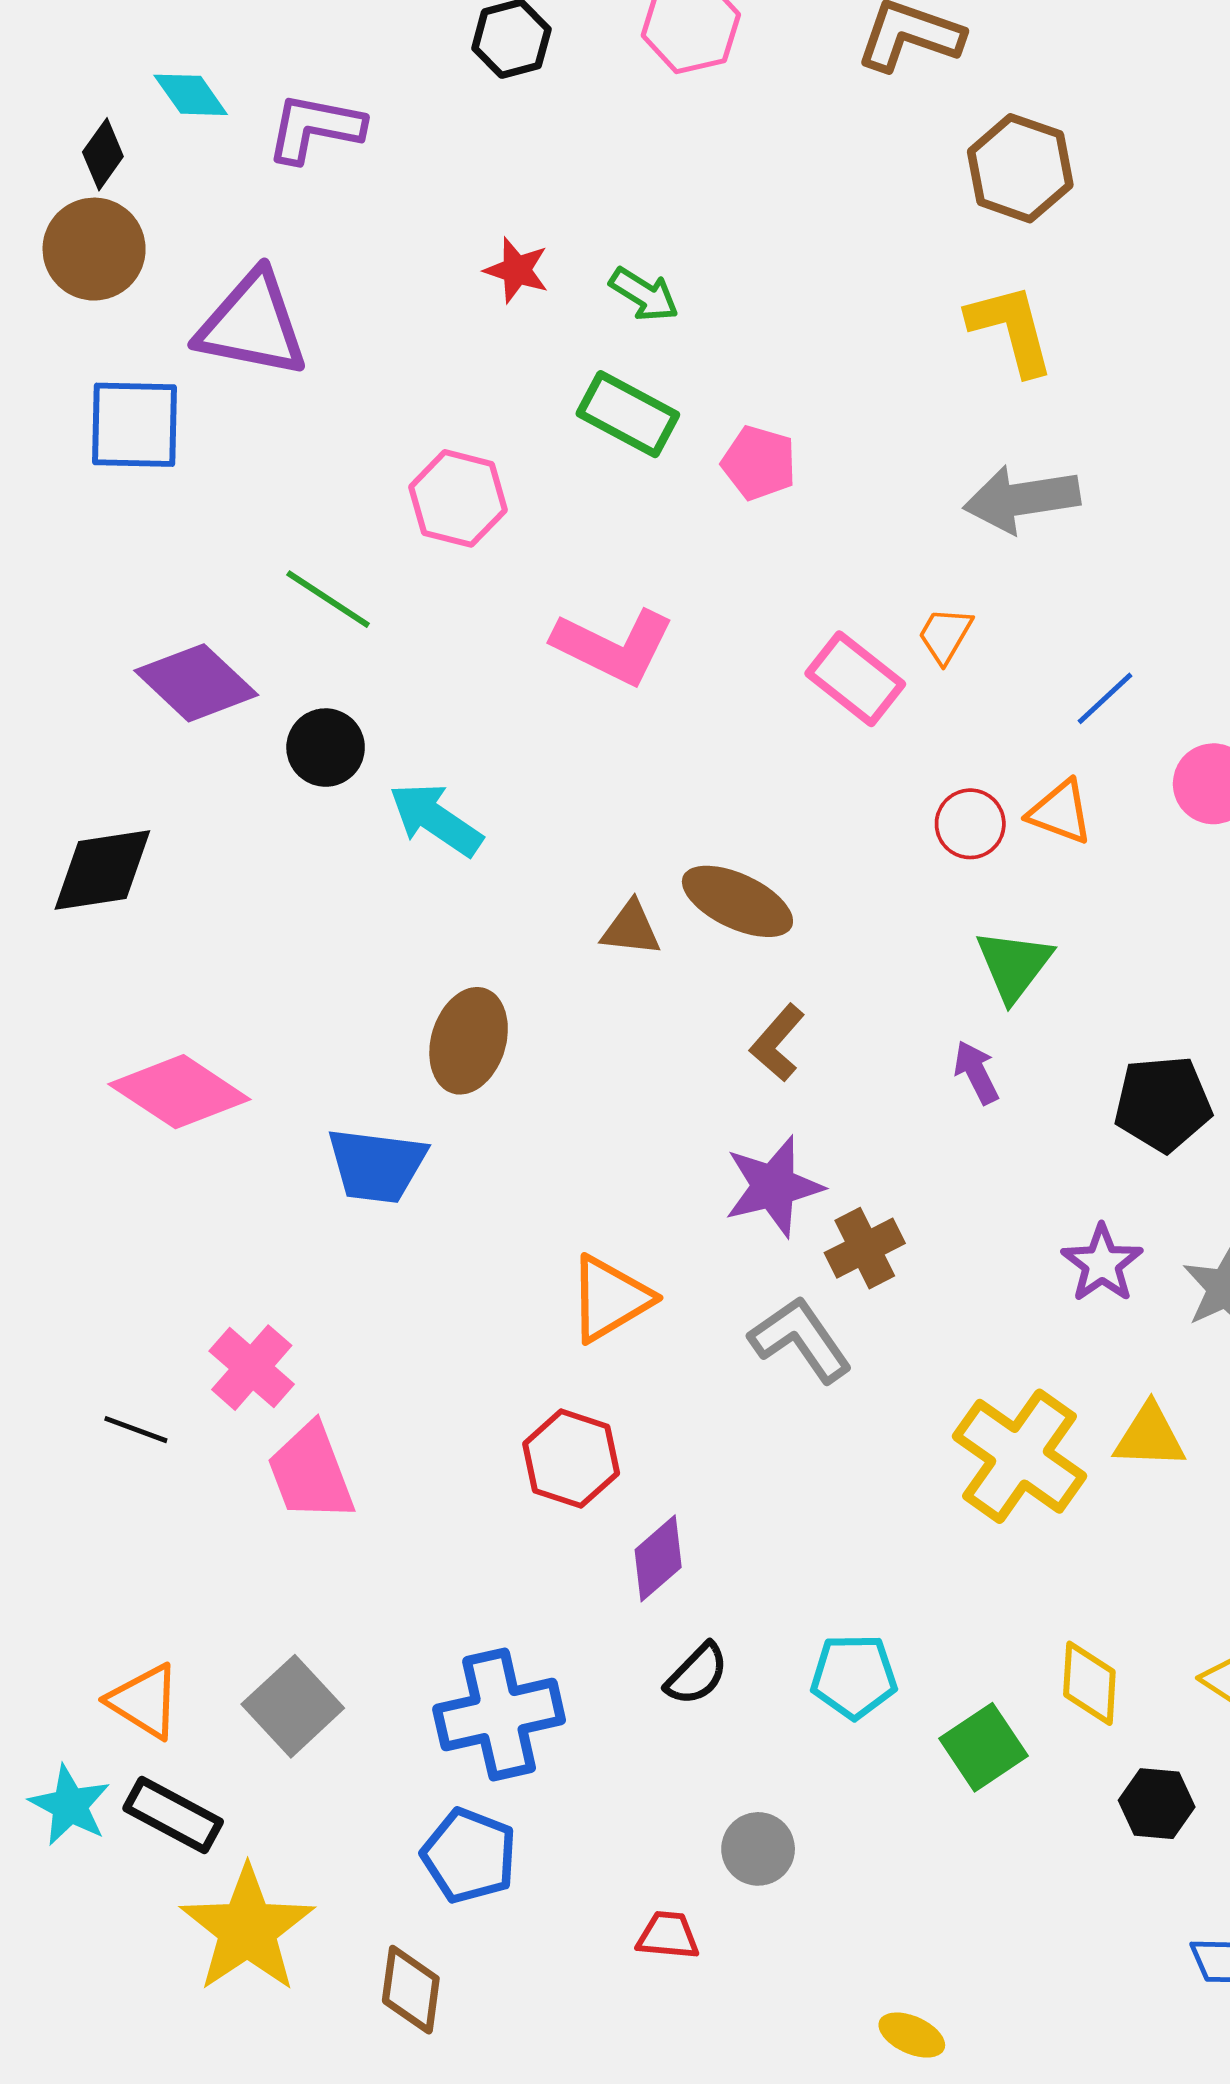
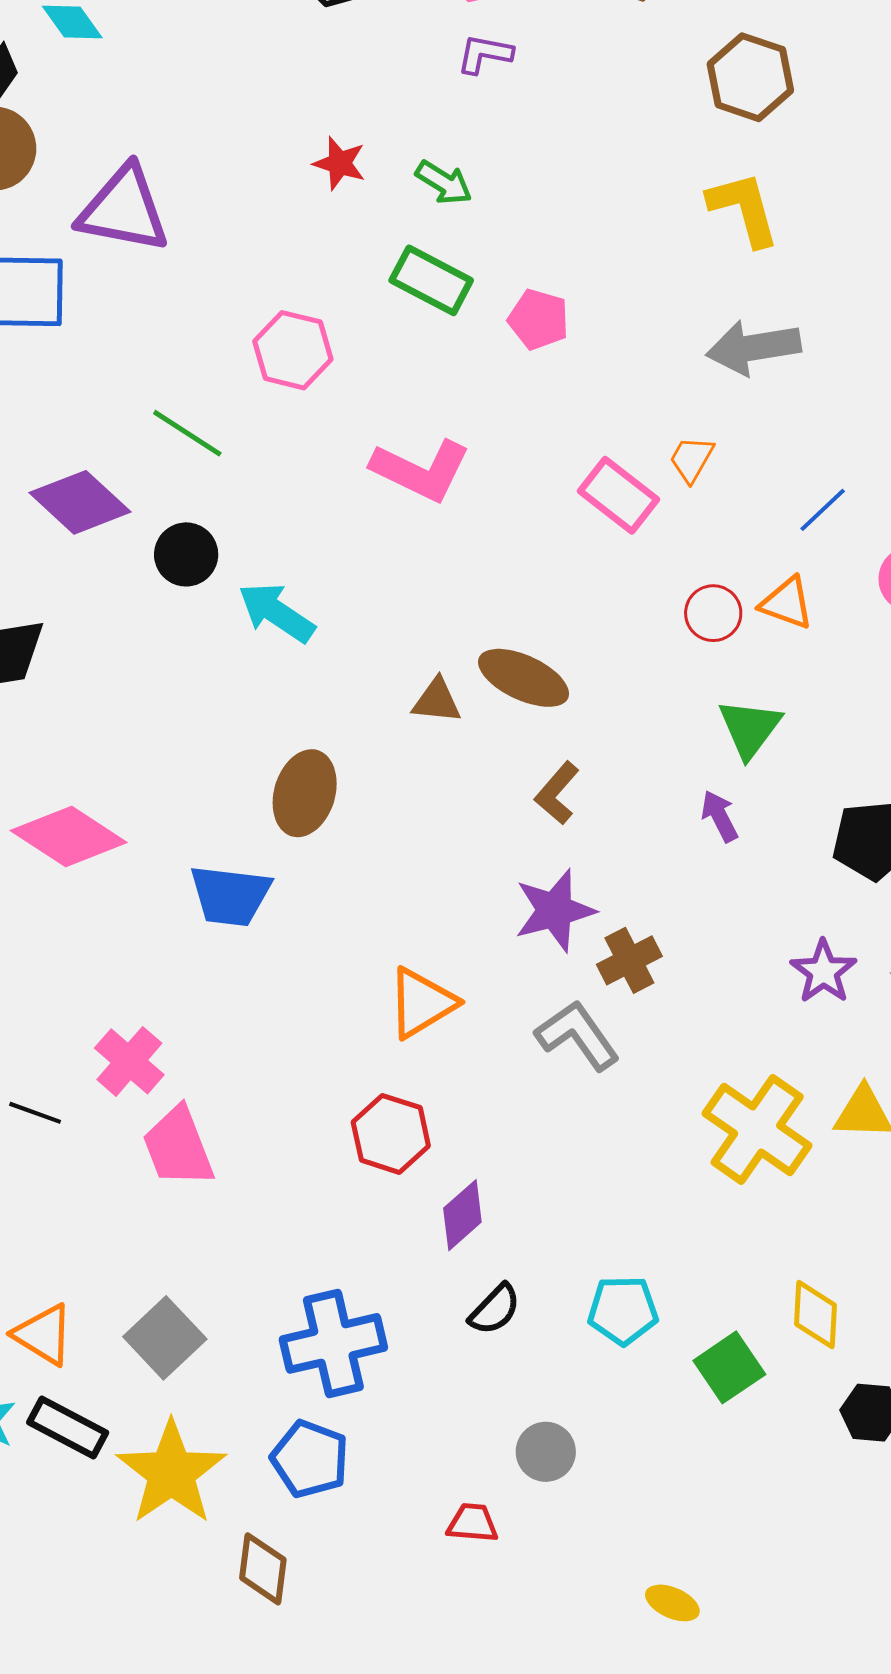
purple L-shape: (315, 128) -> (485, 54), moved, size x0.7
yellow star: (247, 1929) -> (171, 1473), moved

